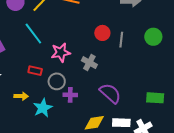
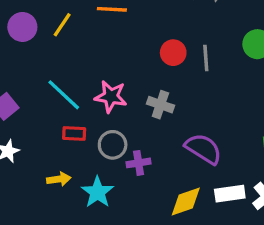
cyan line: (33, 34) -> (64, 95), moved
pink star: (61, 53) -> (111, 97), turned 30

